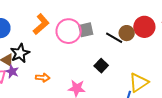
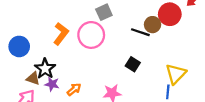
gray square: (86, 30) -> (104, 12), moved
purple star: (12, 71) -> (52, 84), moved
orange arrow: (43, 78) -> (74, 89), turned -32

